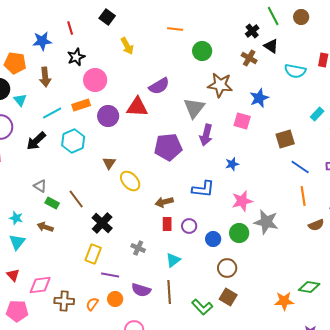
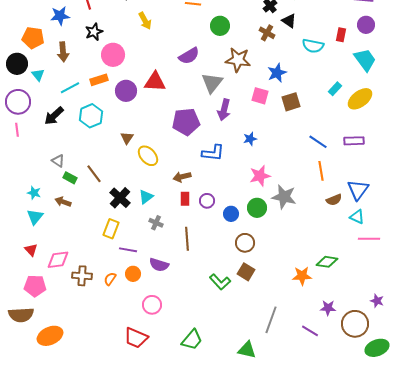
purple semicircle: (159, 86) -> (189, 56), moved
brown square: (285, 139) -> (291, 102), moved
blue L-shape: (203, 189) -> (213, 153), moved
cyan triangle: (173, 260) -> (146, 197), moved
brown line: (169, 292) -> (187, 239), moved

